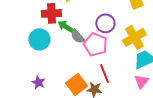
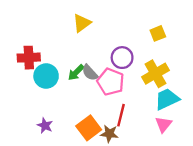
red cross: (51, 13) -> (29, 58), moved
green arrow: (65, 26) -> (76, 73), moved, turned -77
red line: (104, 73) -> (121, 115), turned 36

